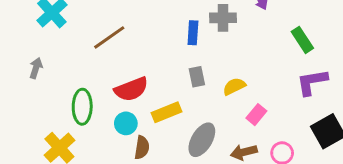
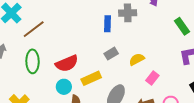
brown line: (109, 37) -> (34, 29), moved
gray rectangle: (197, 77) -> (111, 54), turned 72
green ellipse: (82, 107) -> (33, 61), moved

